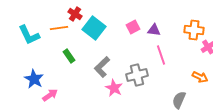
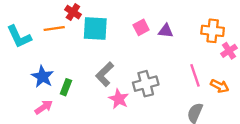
cyan square: (94, 28) -> (95, 28), turned -35
pink line: (161, 55) -> (195, 75), moved
green rectangle: (69, 56) -> (66, 87), moved, turned 56
blue star: (34, 79) -> (42, 77), moved

